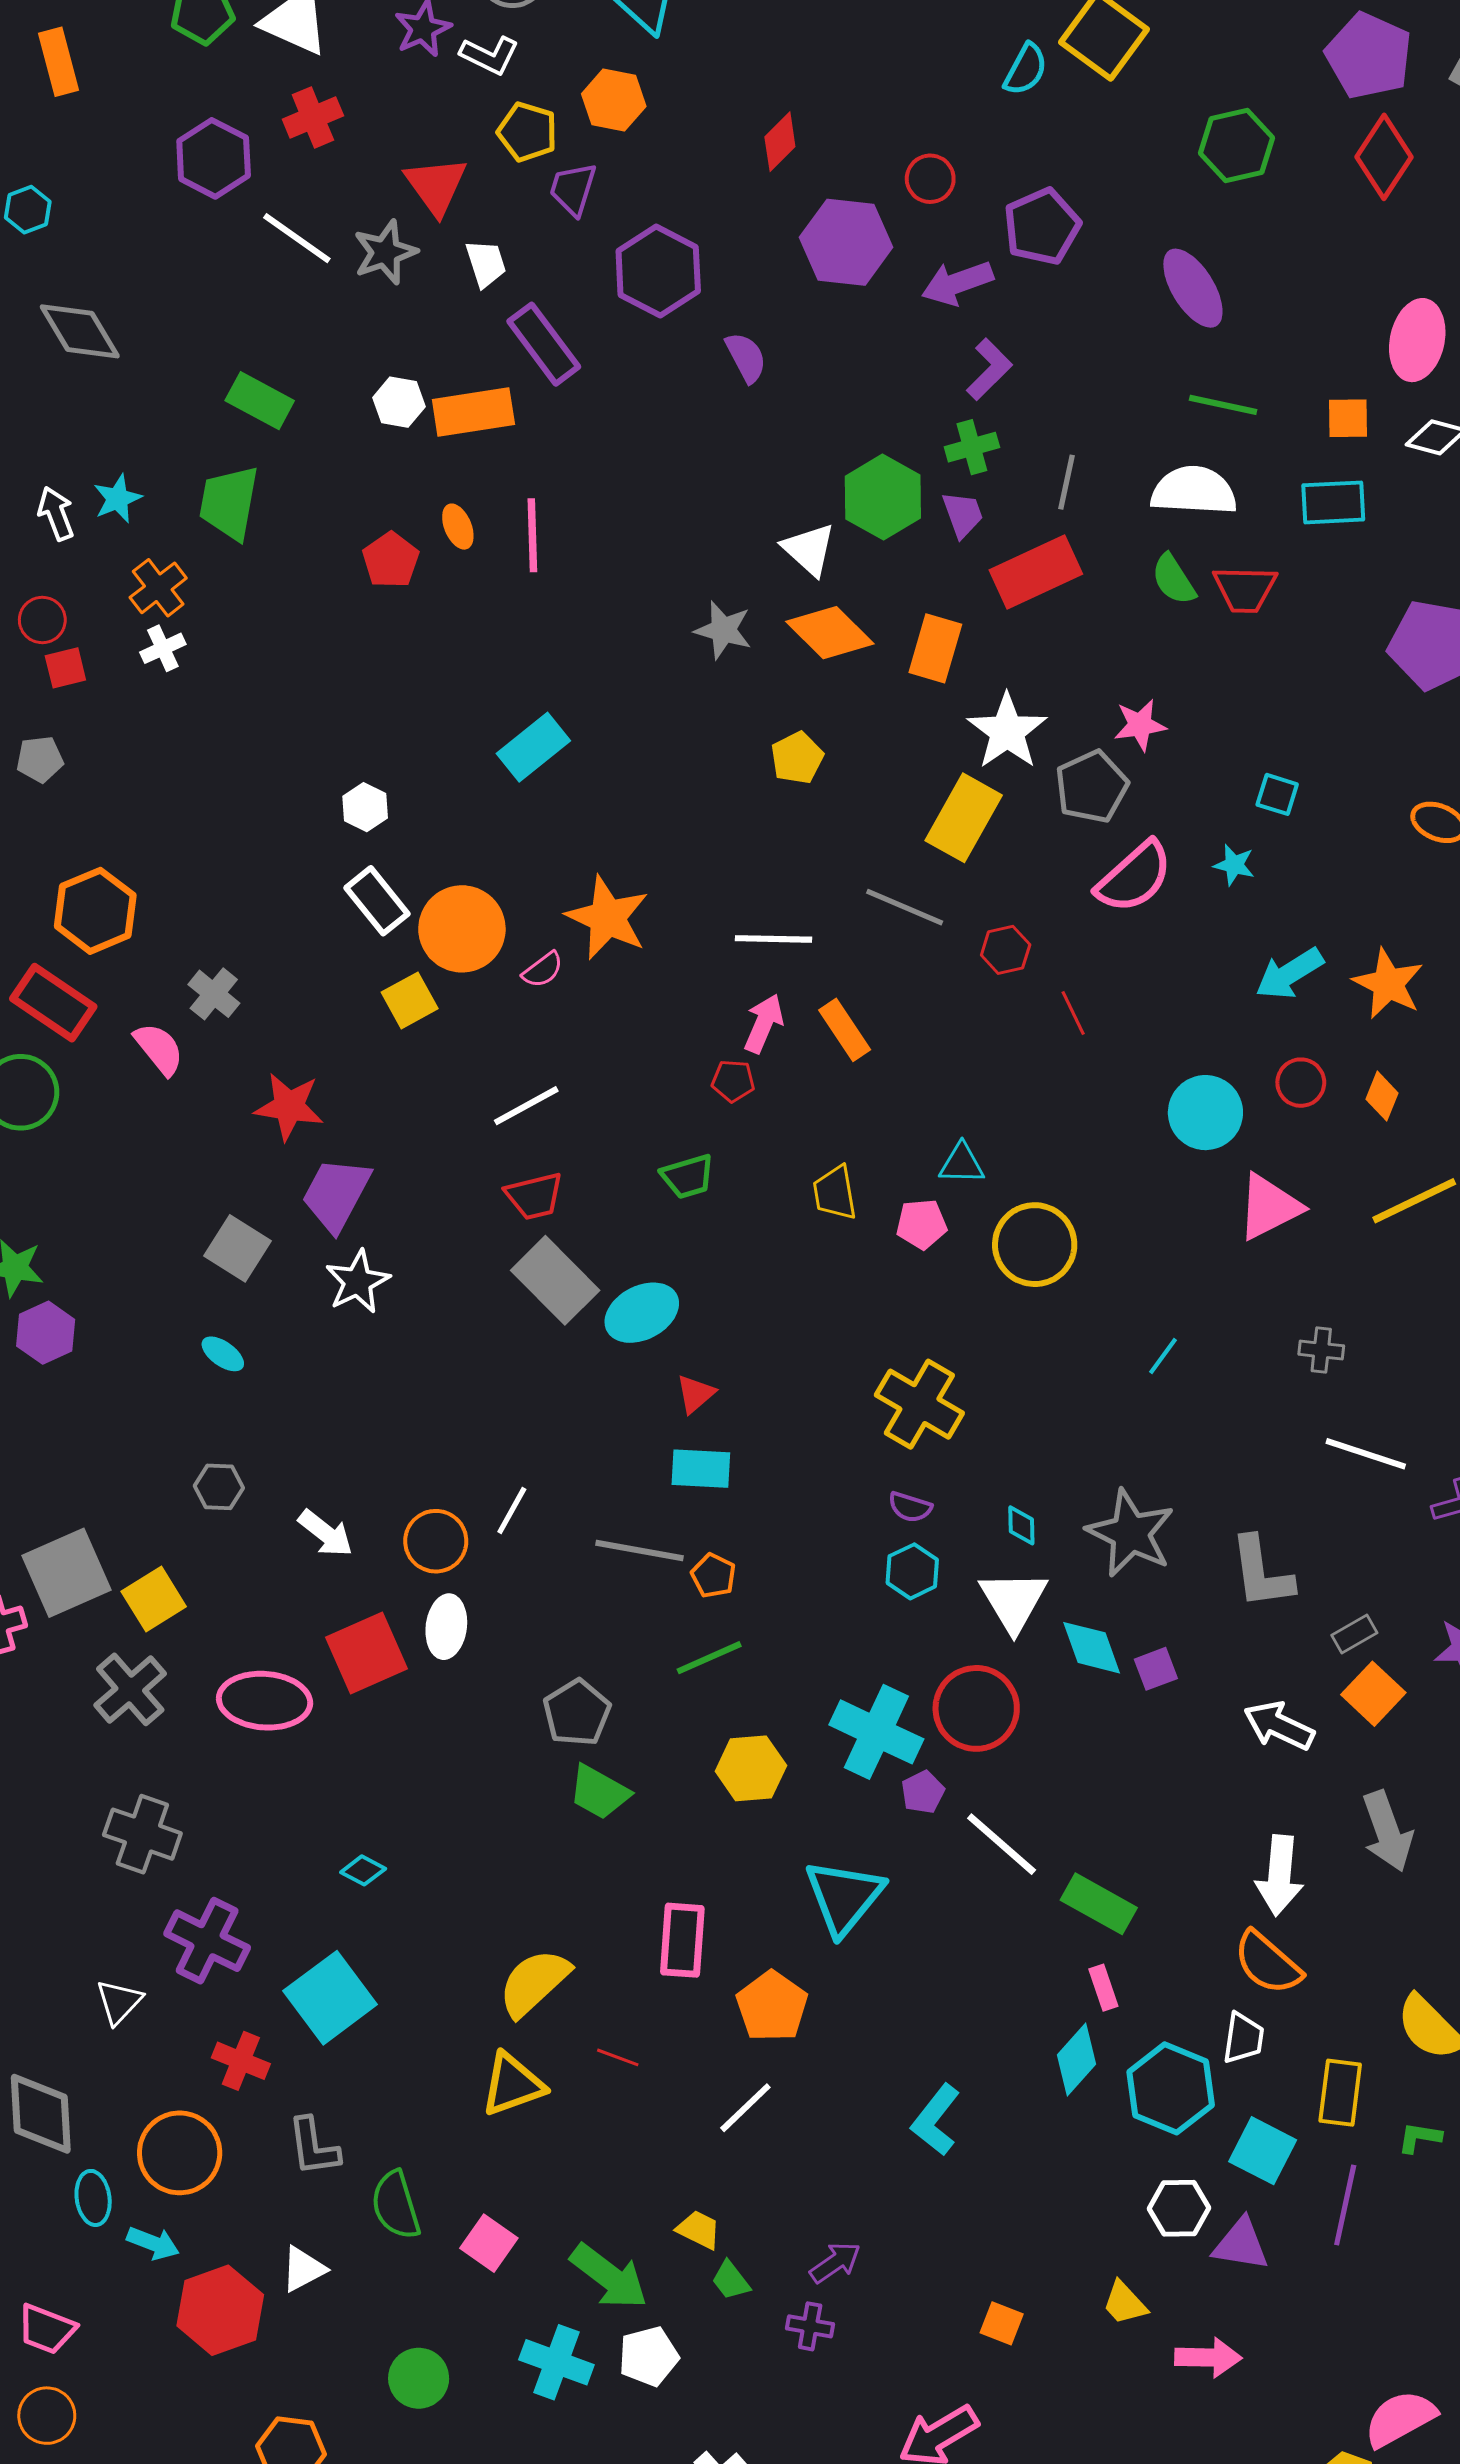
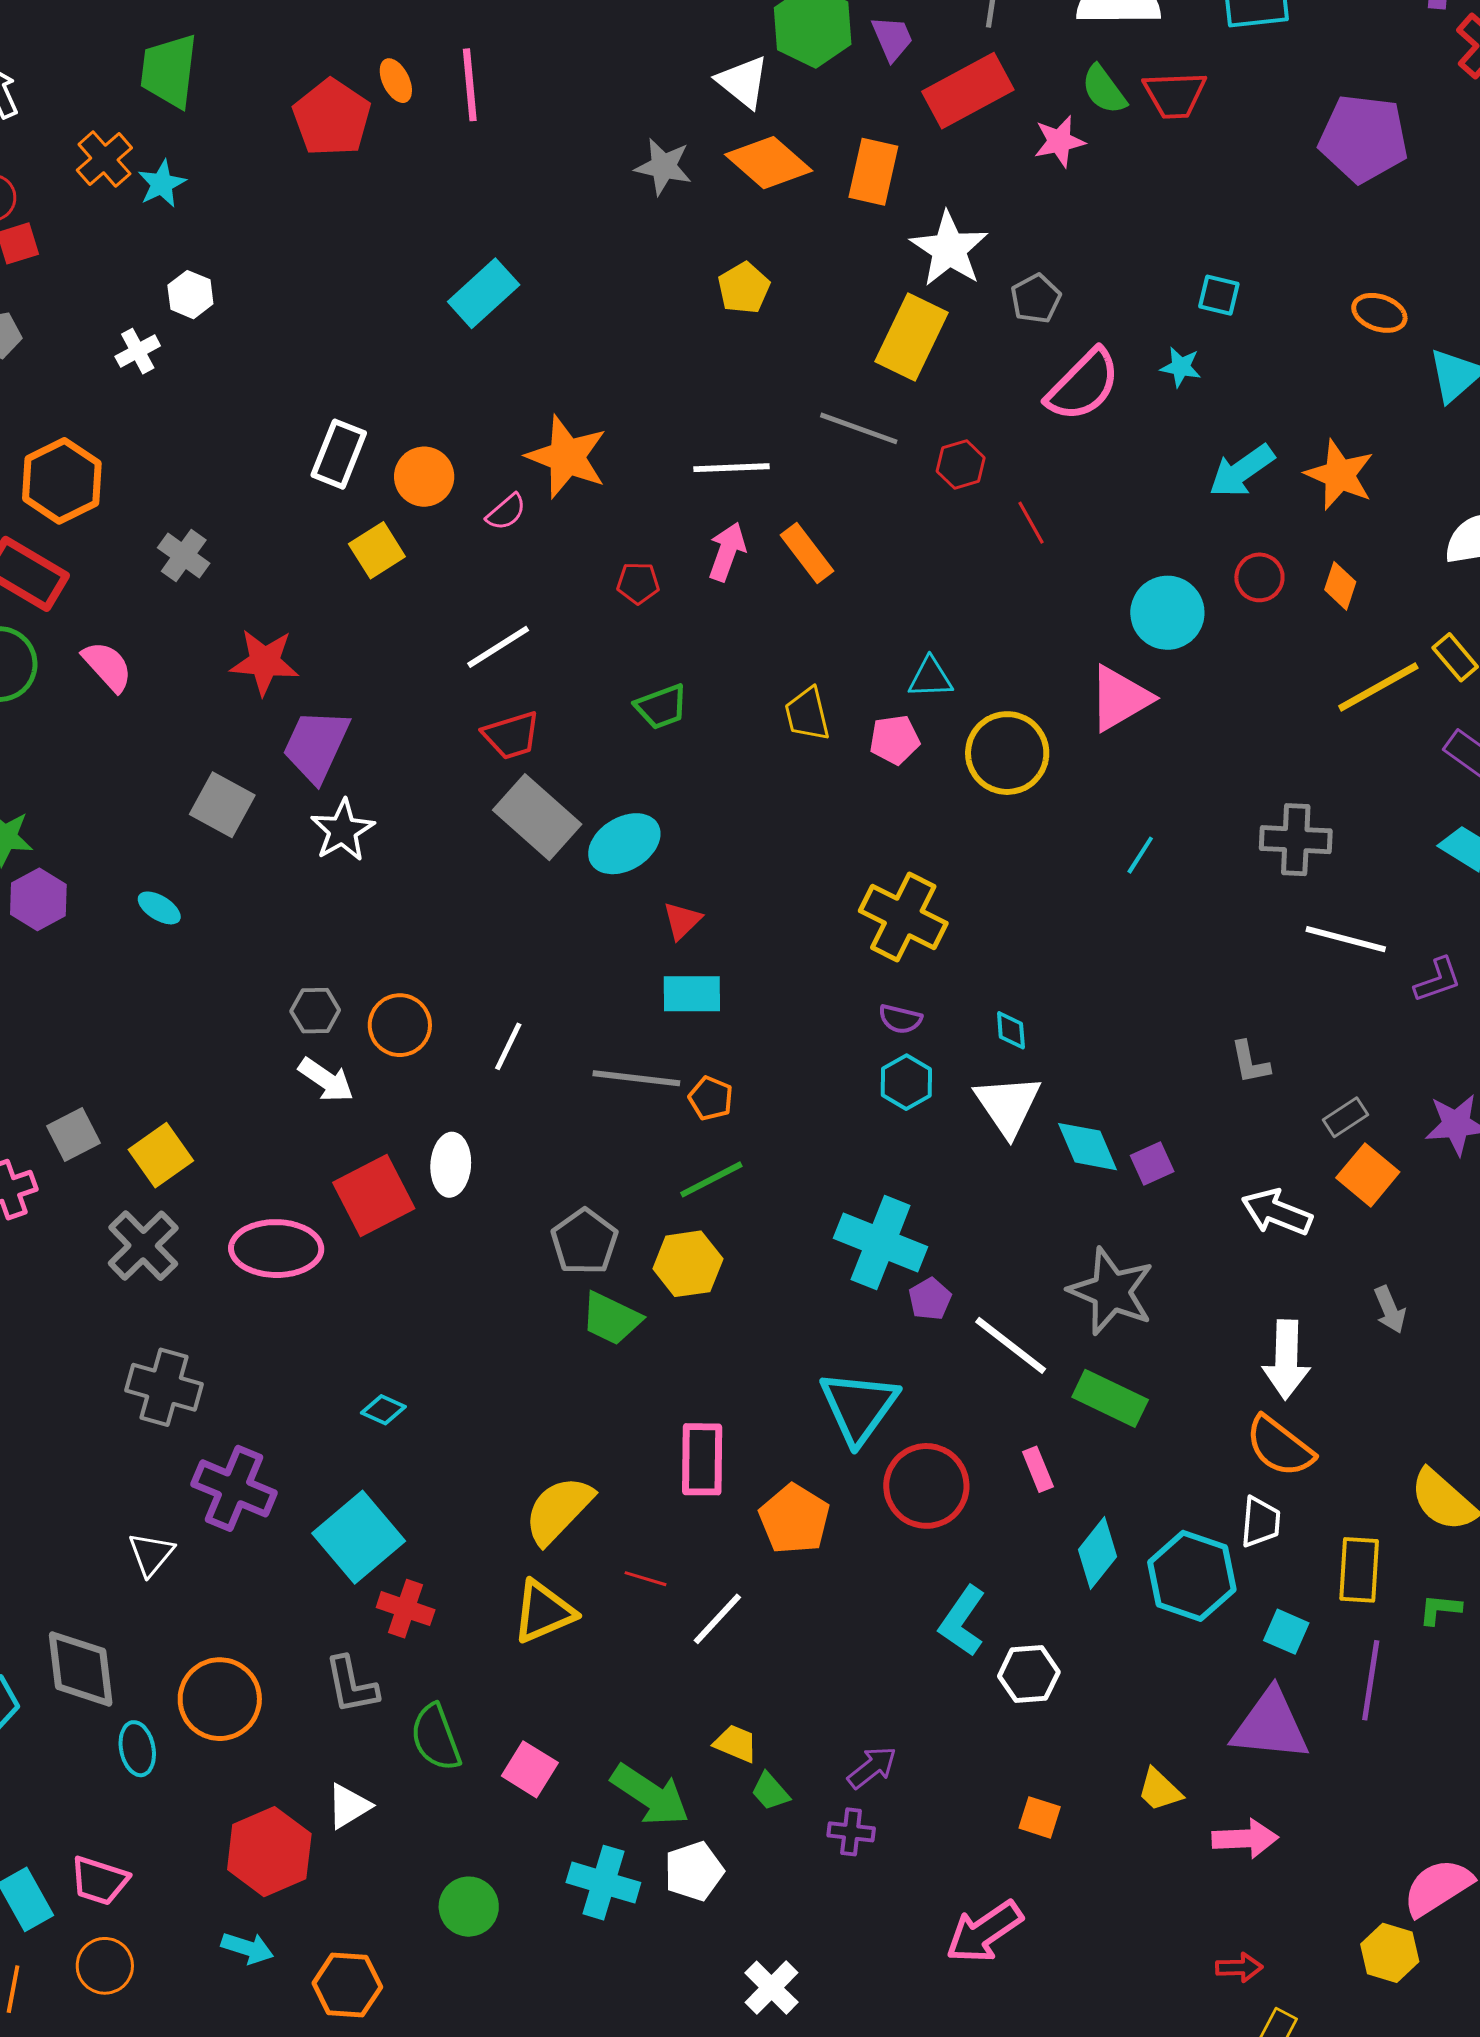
cyan star: (117, 499) -> (162, 184), moved
red pentagon: (391, 560) -> (332, 118), size x1.4
white cross: (163, 648) -> (138, 351), moved
pink star: (1140, 725) -> (1059, 141), moved
gray pentagon: (1092, 787) -> (1036, 299), size x0.7
white hexagon: (365, 807) -> (190, 295), moved
white rectangle: (377, 901) -> (339, 454), turned 64
orange circle: (462, 929) -> (424, 477), size x0.7
pink semicircle: (159, 1049) -> (107, 666), moved
red pentagon: (733, 1081) -> (638, 583), moved
pink triangle: (1269, 1207) -> (1120, 698), moved
gray cross: (1321, 1350) -> (1296, 840), size x1.6
cyan ellipse: (223, 1354) -> (159, 908), moved
gray hexagon: (219, 1487) -> (315, 1011), moved
gray star: (1131, 1533) -> (1111, 1291), moved
orange circle: (436, 1541) -> (400, 1025), moved
gray square: (67, 1573) -> (73, 1134), size x0.6
gray L-shape: (1261, 1573) -> (1250, 1062), size x0.6
red circle: (976, 1708) -> (926, 1486), moved
yellow hexagon: (751, 1768) -> (688, 1264), moved
gray arrow: (1387, 1831) -> (1390, 1310), size x0.6
pink rectangle: (1103, 1988) -> (1038, 1469), moved
red cross: (241, 2061) -> (406, 1609), moved
white line: (745, 2108) -> (717, 1619), moved
cyan square: (1263, 2151) -> (1286, 1632), size x0.7
white hexagon: (1179, 2208) -> (1029, 1674), moved
cyan arrow: (153, 2243) -> (247, 1948), moved
purple triangle: (1241, 2244) -> (1270, 1725), size x1.4

